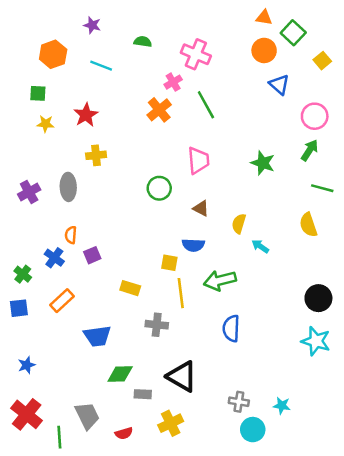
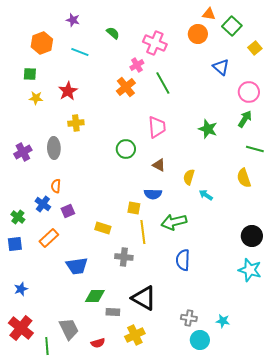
green semicircle: (143, 42) -> (113, 33), turned 32
orange circle: (264, 50) -> (198, 34), moved
purple square: (92, 255) -> (68, 211), moved

